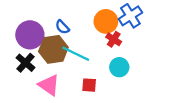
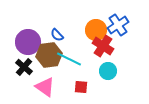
red cross: (114, 39) -> (103, 46), size x1.5

